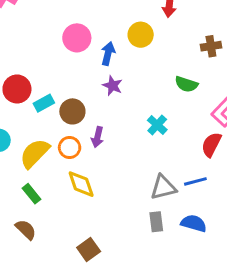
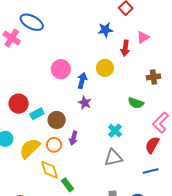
blue line: (195, 181) -> (151, 171), moved
yellow diamond: (81, 184) -> (49, 170), moved
gray triangle: (163, 187) -> (113, 158), moved
green rectangle: (32, 194) -> (68, 185), moved

